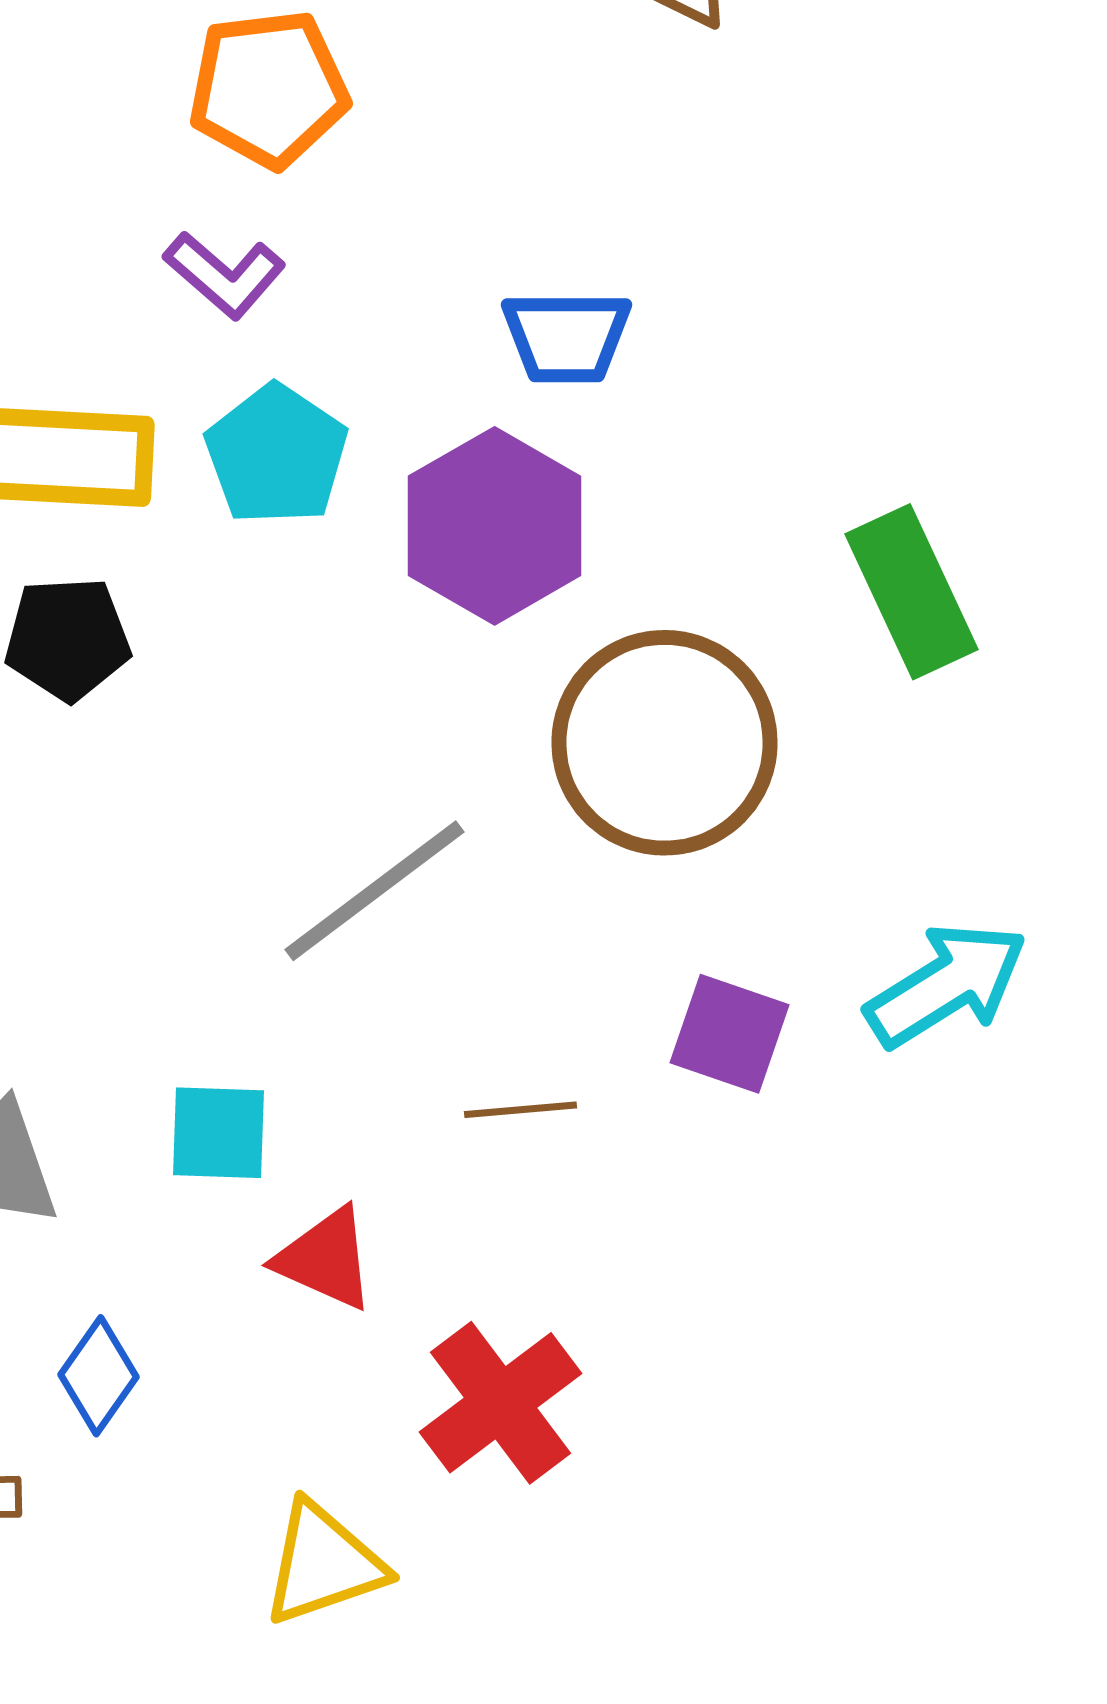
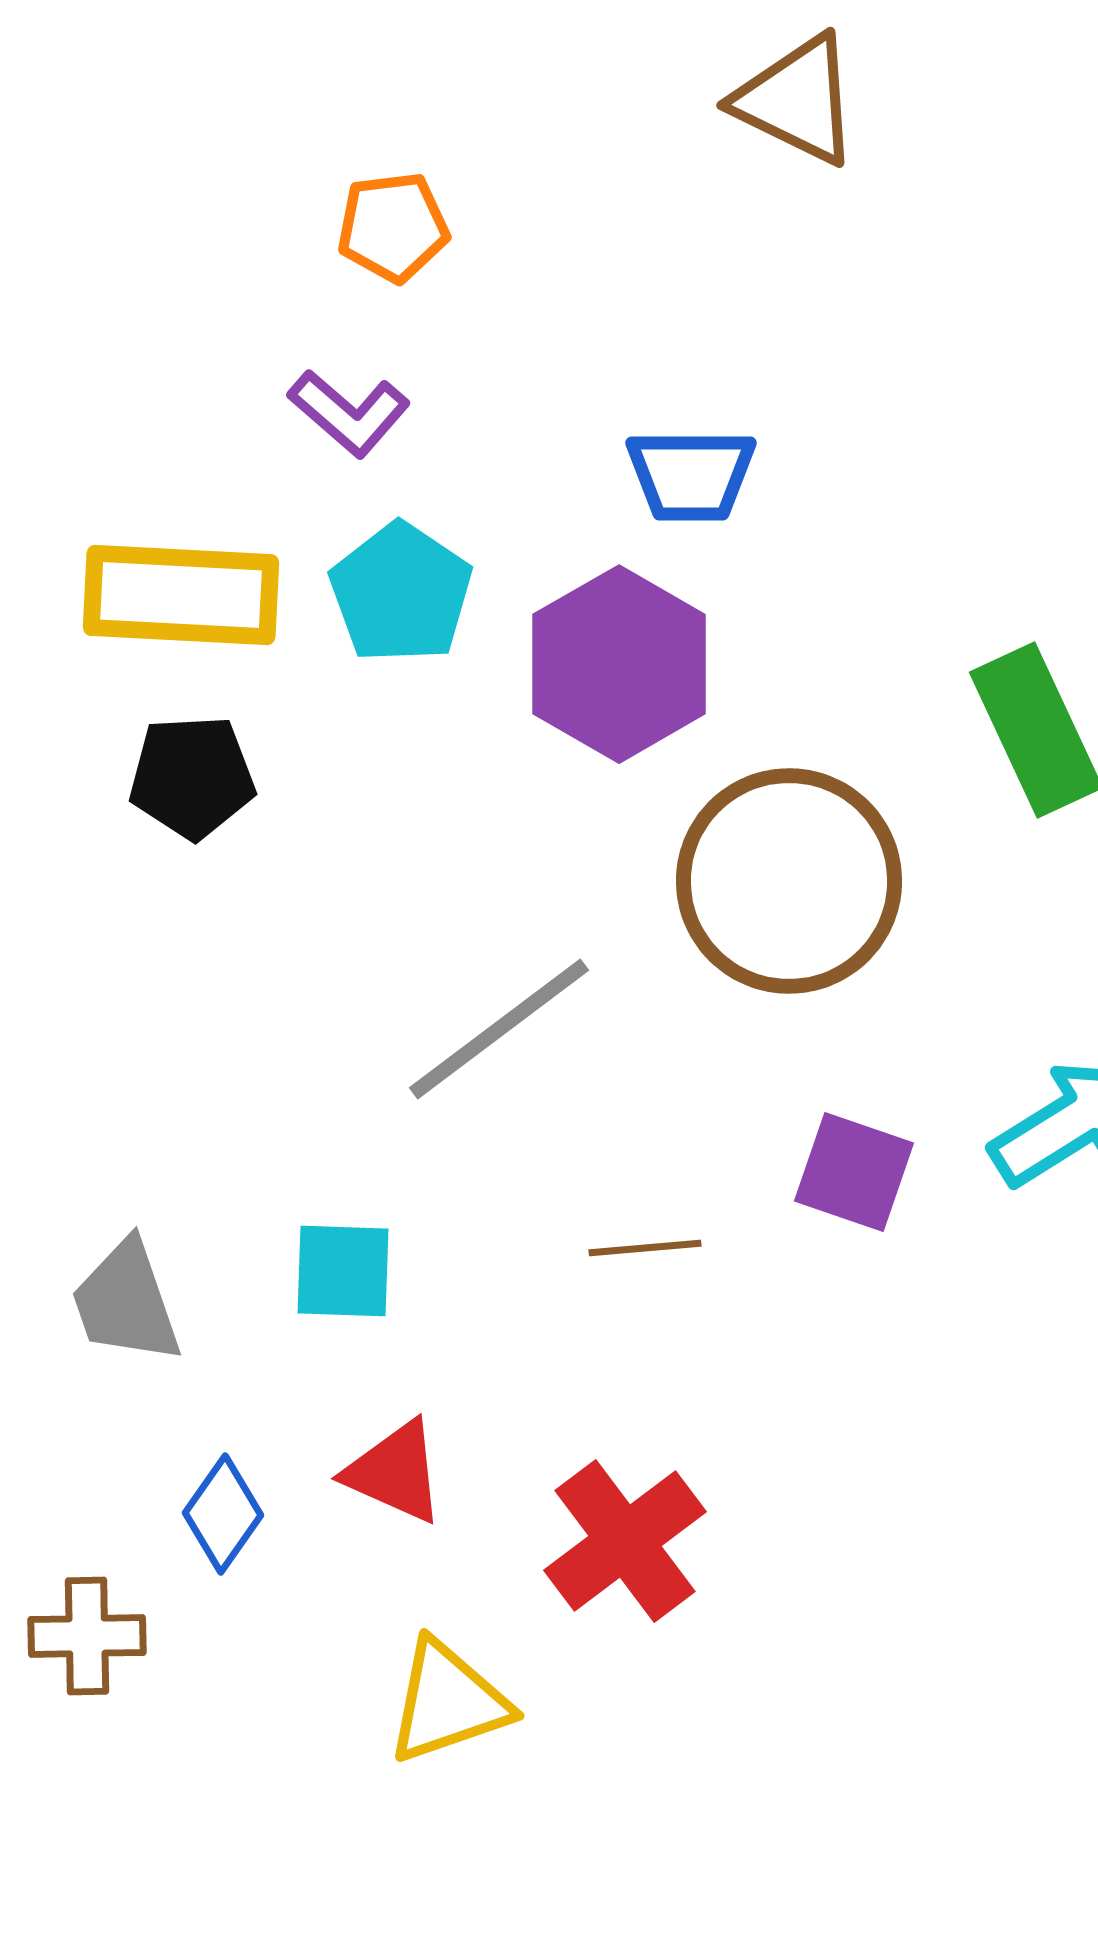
orange pentagon: (268, 89) -> (393, 227), size x0.7
red triangle: (326, 1259) -> (395, 1472), moved

